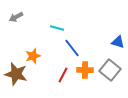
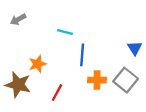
blue triangle: (118, 42) -> (135, 48), turned 40
blue line: (72, 48) -> (82, 55), turned 42
red line: (63, 75) -> (57, 93), moved

